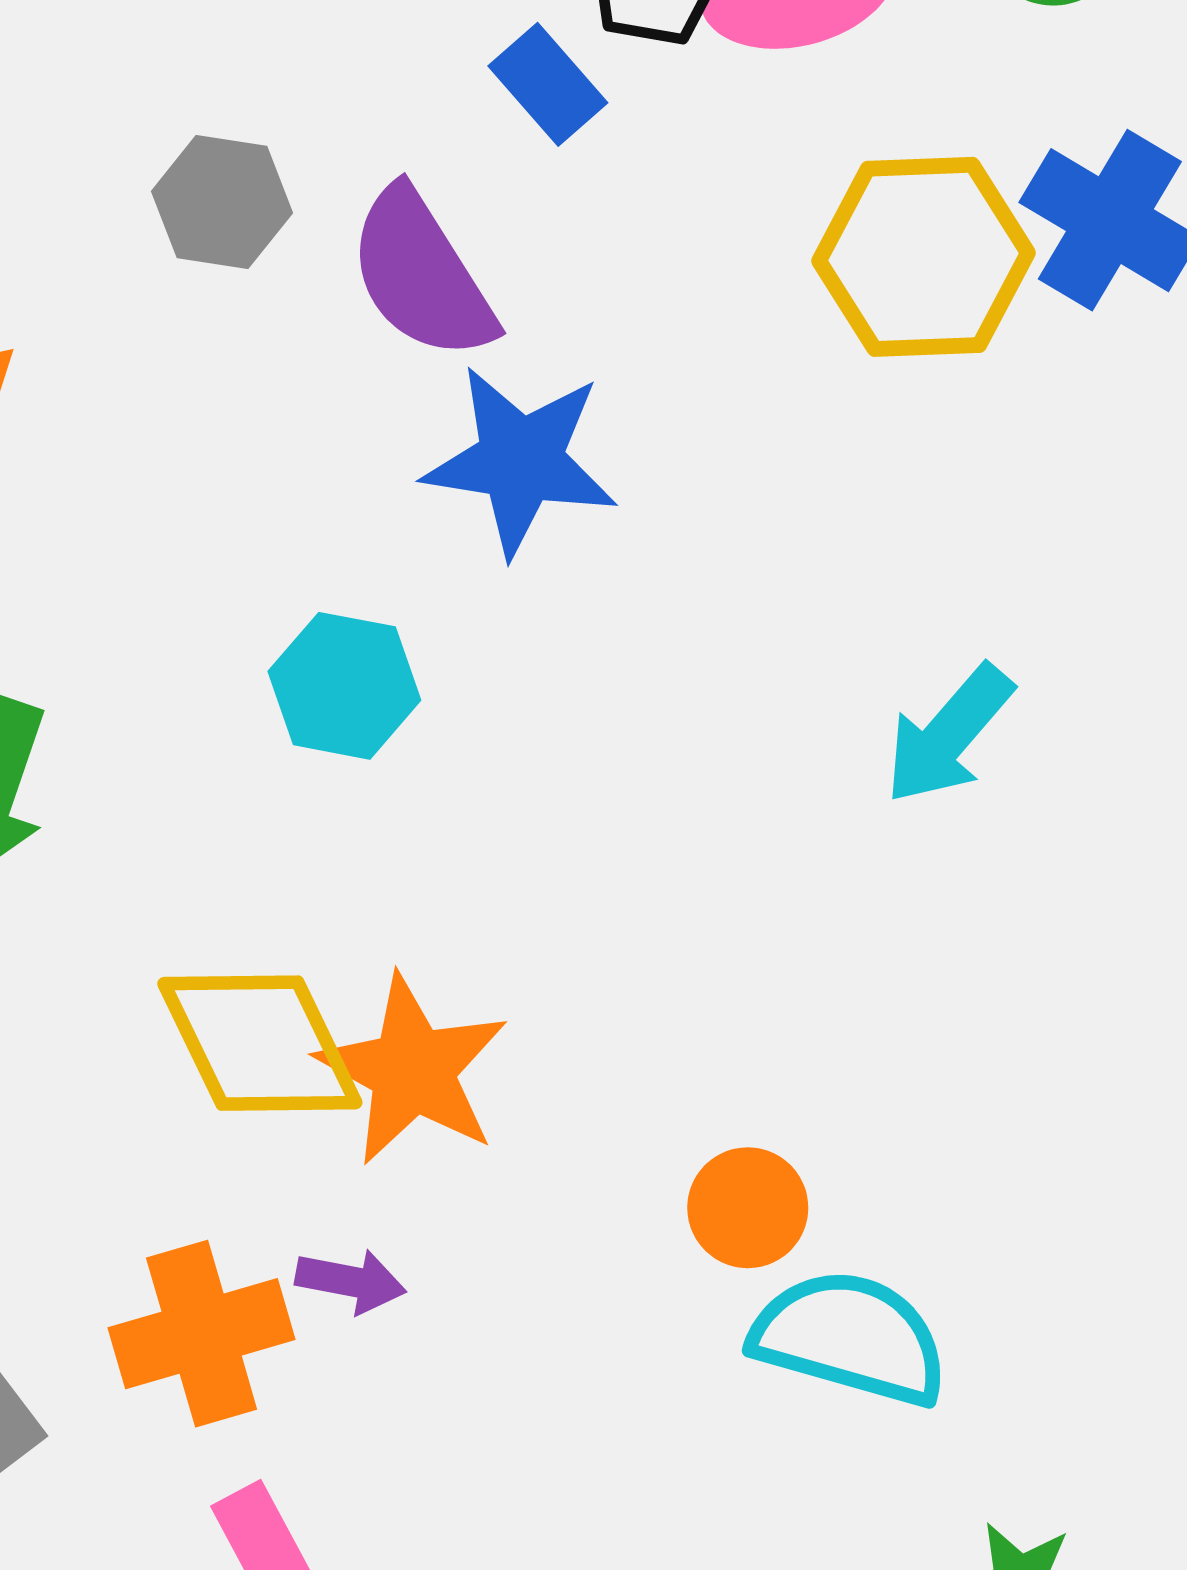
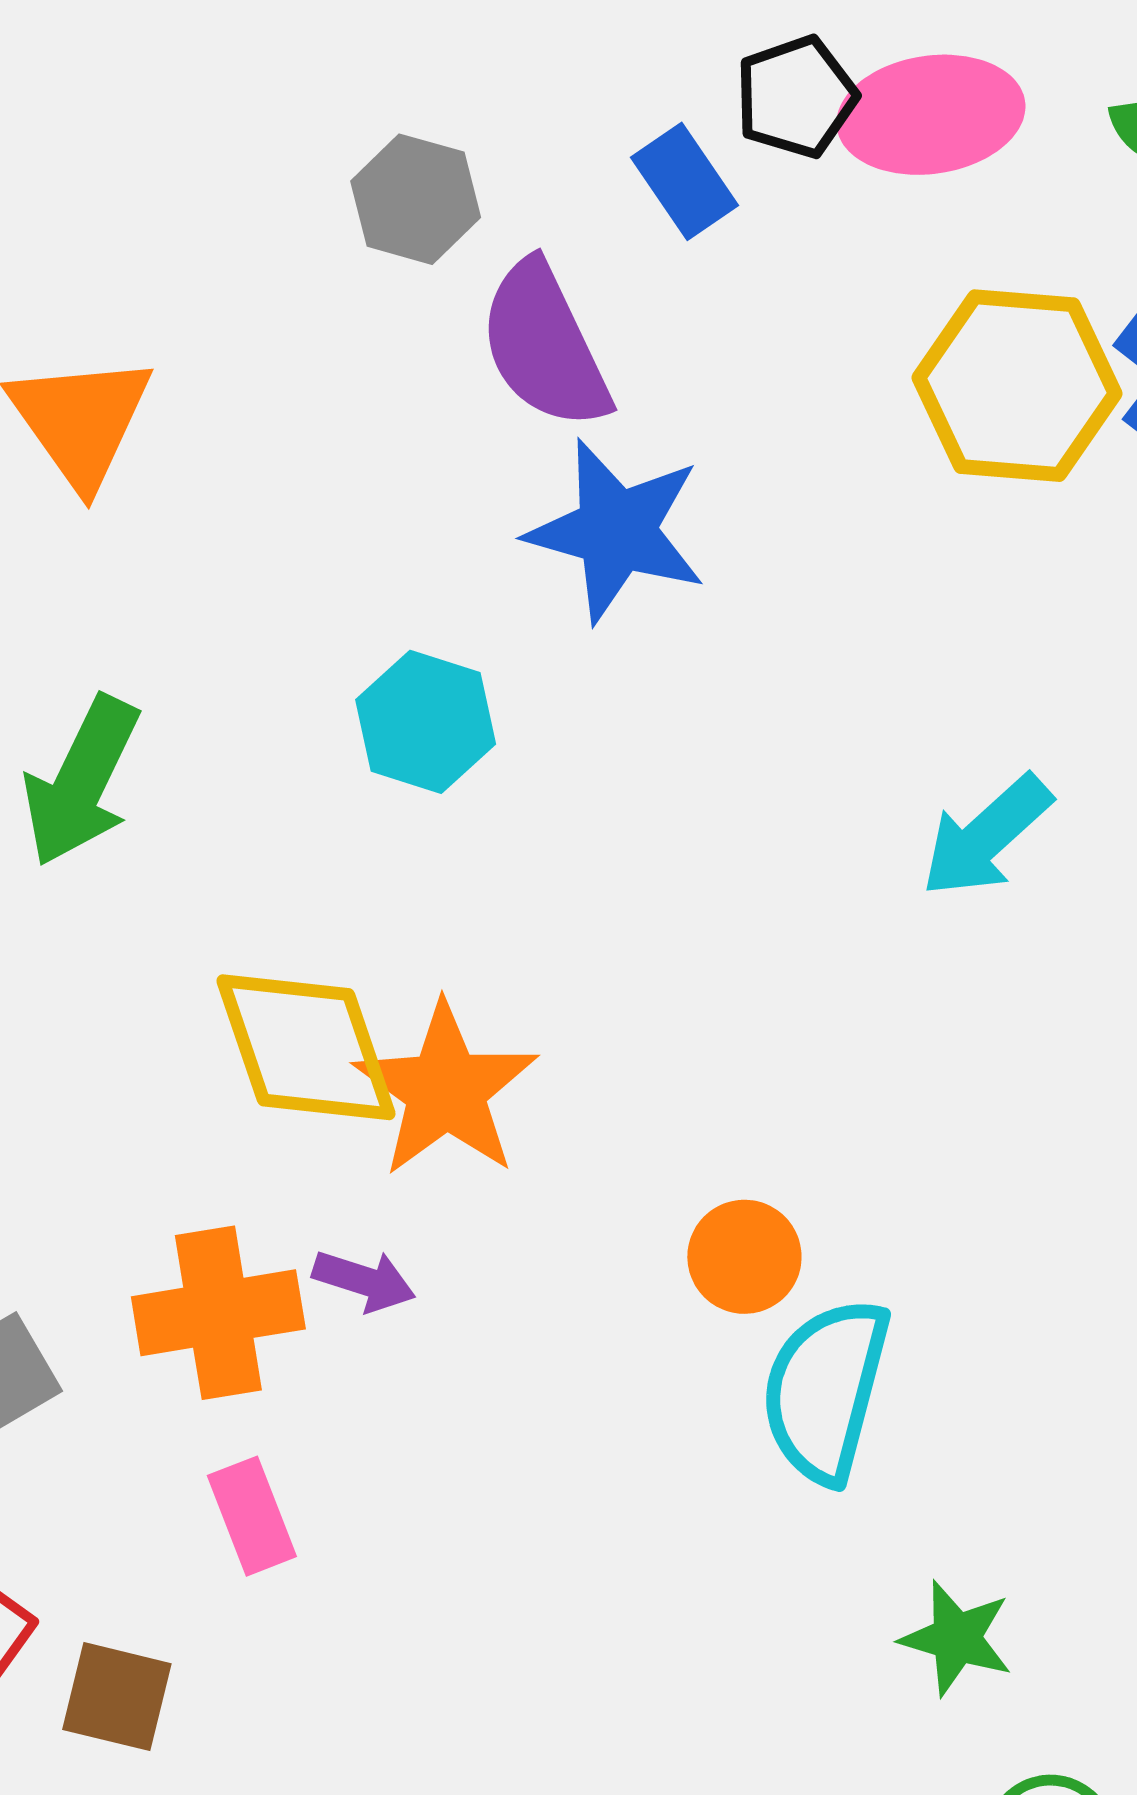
gray hexagon: (222, 202) -> (416, 199), moved
cyan semicircle: (850, 1338) -> (825, 1390), turned -98

